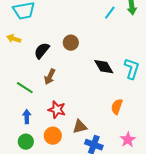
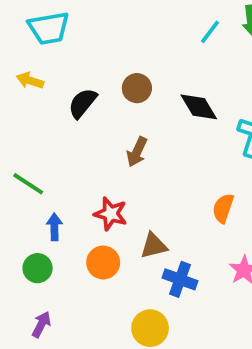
black diamond: (104, 67) -> (199, 107), moved
brown arrow: (50, 77) -> (137, 152), moved
green line: (25, 88) -> (28, 184), moved
green circle: (26, 142) -> (38, 268), moved

